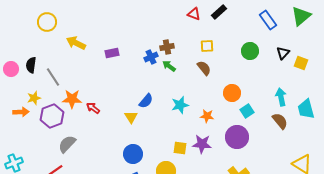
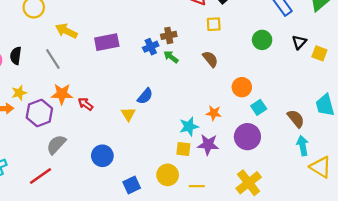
yellow square: (207, 46) -> (214, 24), moved
purple rectangle: (112, 53) -> (107, 42), size x1.5
gray line: (53, 77) -> (53, 59), moved
cyan arrow: (281, 97) -> (303, 146), moved
cyan star: (180, 105) -> (189, 127), moved
blue circle: (133, 154) -> (102, 156), moved

